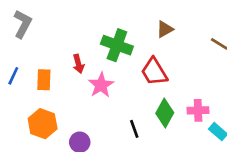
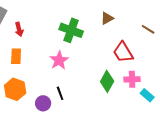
red arrow: (78, 64) -> (19, 29), moved
red trapezoid: (154, 72) -> (123, 52), moved
black line: (134, 129) -> (60, 93), moved

